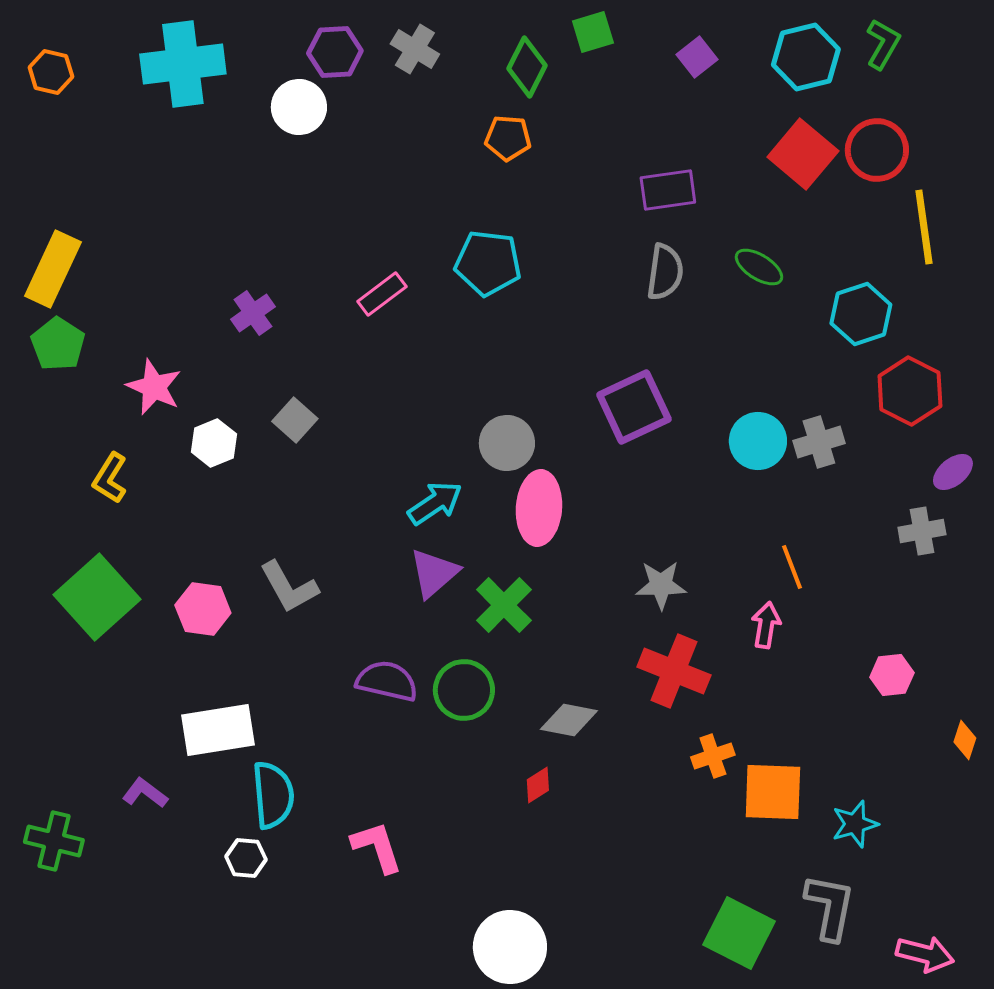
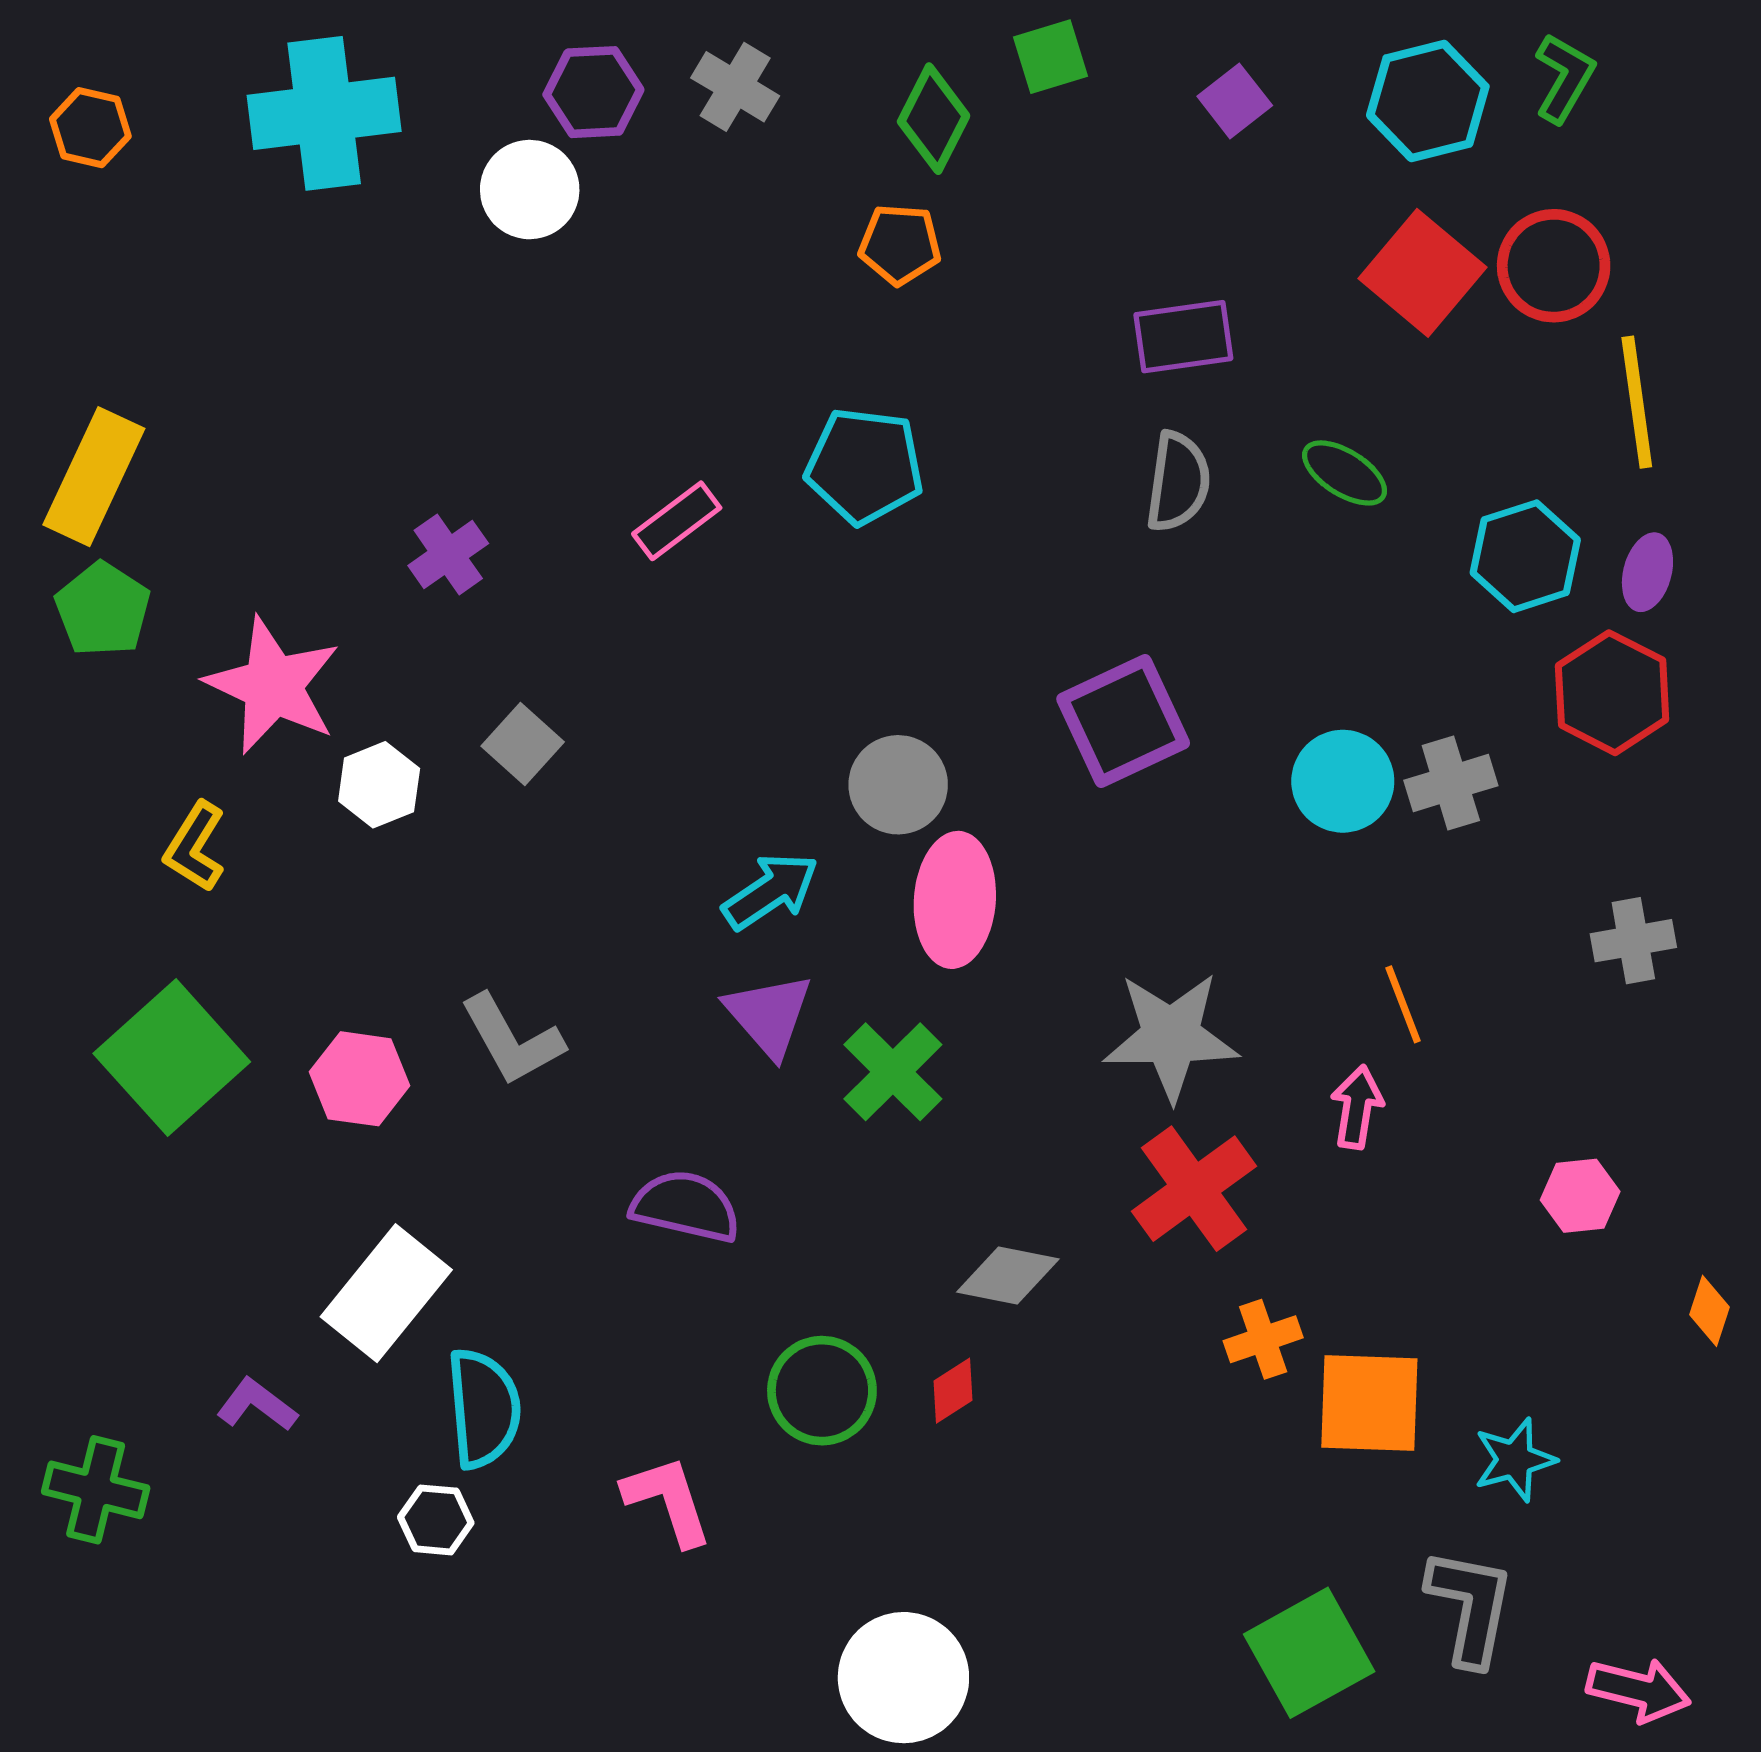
pink star: (154, 387) -> (273, 686), size x1.4
purple ellipse: (953, 472) -> (1647, 572), moved, turned -36
purple triangle: (434, 573) -> (769, 1015), turned -30
gray star: (661, 585) -> (1171, 1036), size x1.5
red cross: (674, 671) -> (1194, 1189), turned 32
green circle: (464, 690) -> (822, 1391), moved
white rectangle: (218, 730) -> (386, 1293), turned -42
green square: (739, 933) -> (1309, 1653), turned 34

